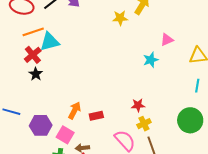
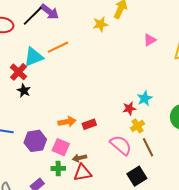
orange line: (33, 32) -> (58, 47), moved
cyan star: (151, 60) -> (145, 98), moved
orange arrow: (75, 110) -> (67, 122), turned 60

